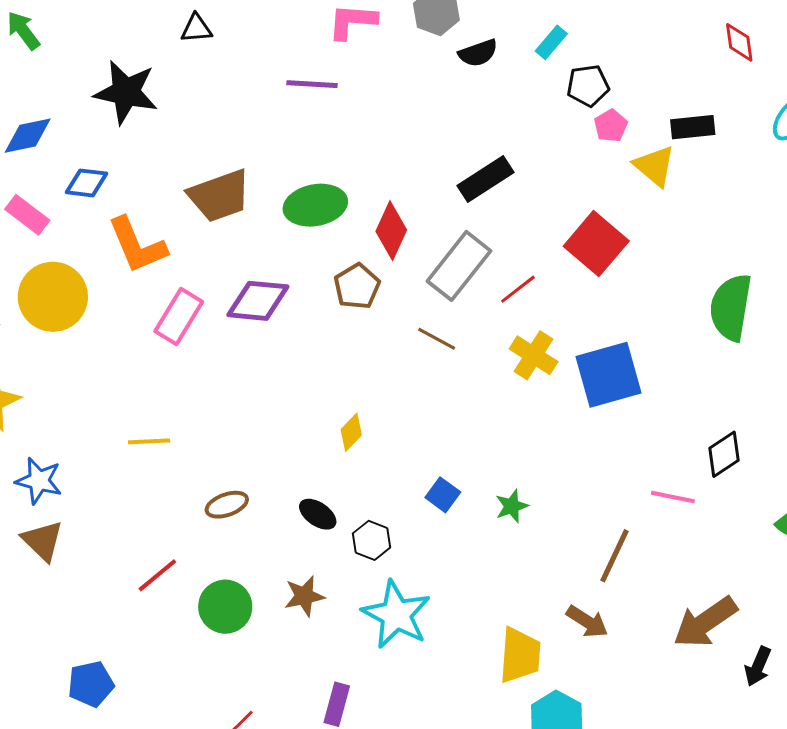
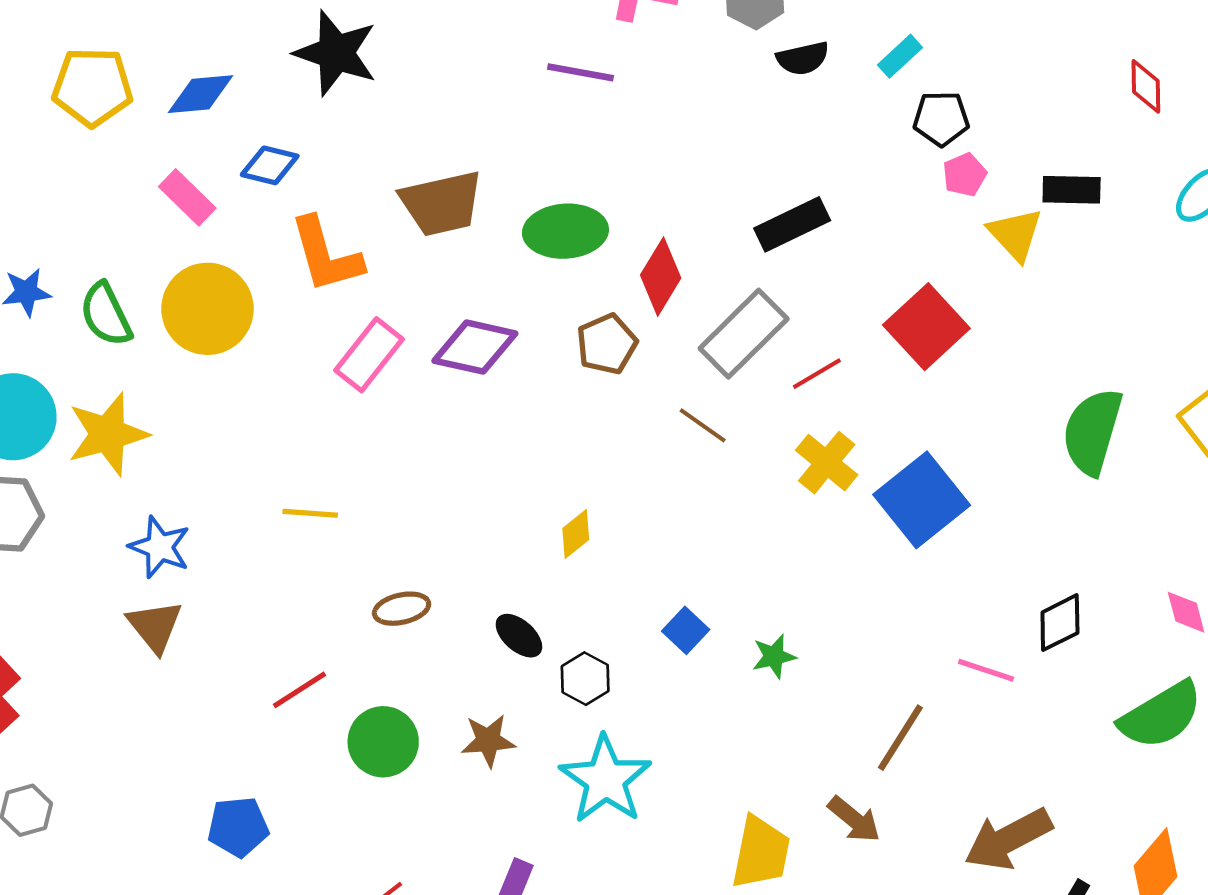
blue square: (608, 375) -> (922, 500), turned -30
blue pentagon: (91, 684) -> (238, 827), moved

